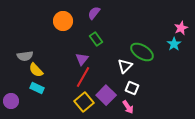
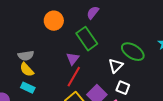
purple semicircle: (94, 13) -> (93, 13), moved
green rectangle: (96, 39) -> (87, 39), size x1.6
gray semicircle: (25, 56) -> (26, 56), moved

